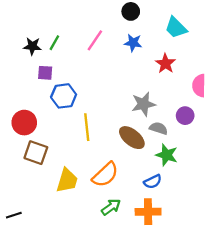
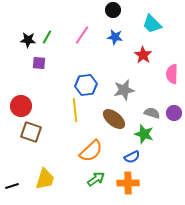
blue hexagon: (64, 96) -> (86, 85), moved
purple circle: (185, 116) -> (174, 113), moved
gray semicircle: (158, 128) -> (152, 113), moved
yellow trapezoid: (67, 180) -> (45, 179), moved

